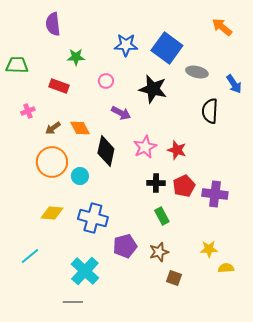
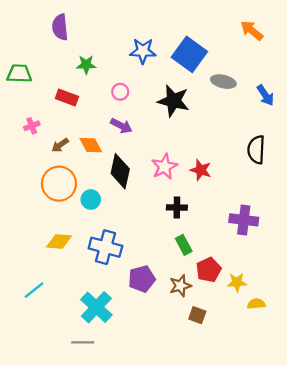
black semicircle: (210, 111) -> (256, 150), moved
purple arrow: (121, 113) -> (121, 126), moved
red pentagon: (184, 186) -> (209, 270), moved

